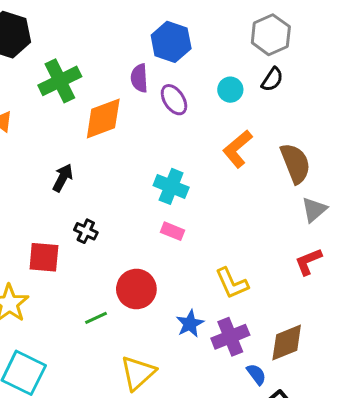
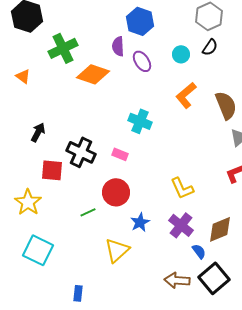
orange diamond: (103, 118) -> (93, 74), turned 40
black arrow: (63, 178) -> (38, 132), moved
black cross: (86, 231) -> (81, 152), size x1.8
pink rectangle: (173, 231) -> (120, 154), moved
blue star: (190, 324) -> (140, 222), moved
purple cross: (230, 337) -> (181, 225), turned -30

